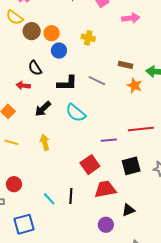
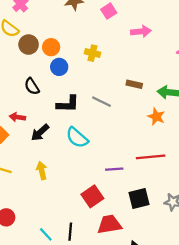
red arrow: (23, 85) -> (17, 117), moved
orange star: (135, 85) -> (156, 117), moved

